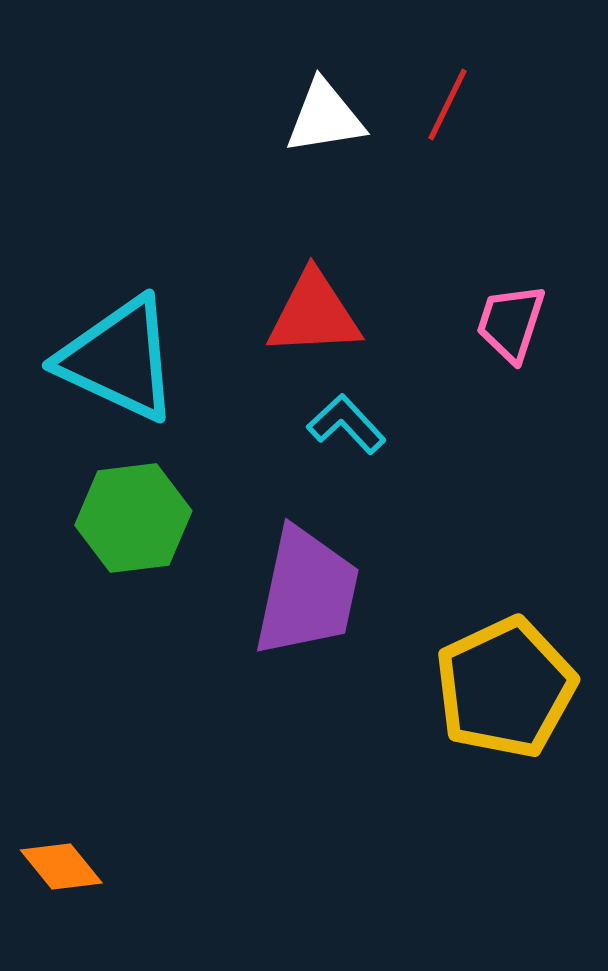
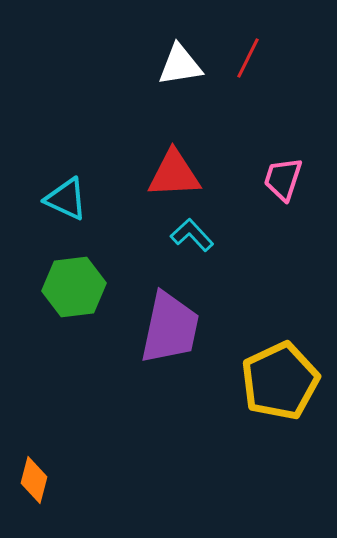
cyan triangle: (119, 359) -> (66, 199), size x0.6
orange diamond: (61, 866) -> (34, 480), turned 54

